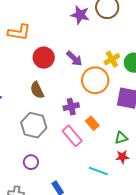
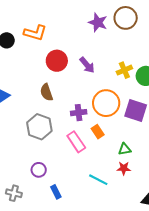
orange circle: (95, 80) -> (106, 103), moved
purple circle: (31, 162) -> (39, 170), moved

